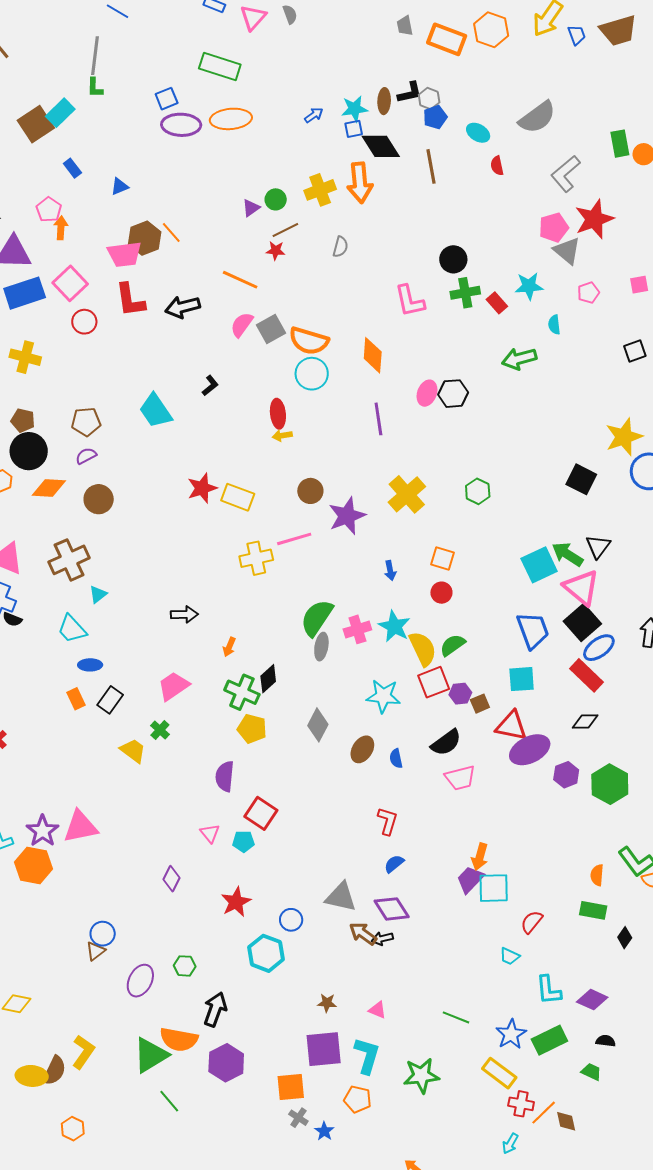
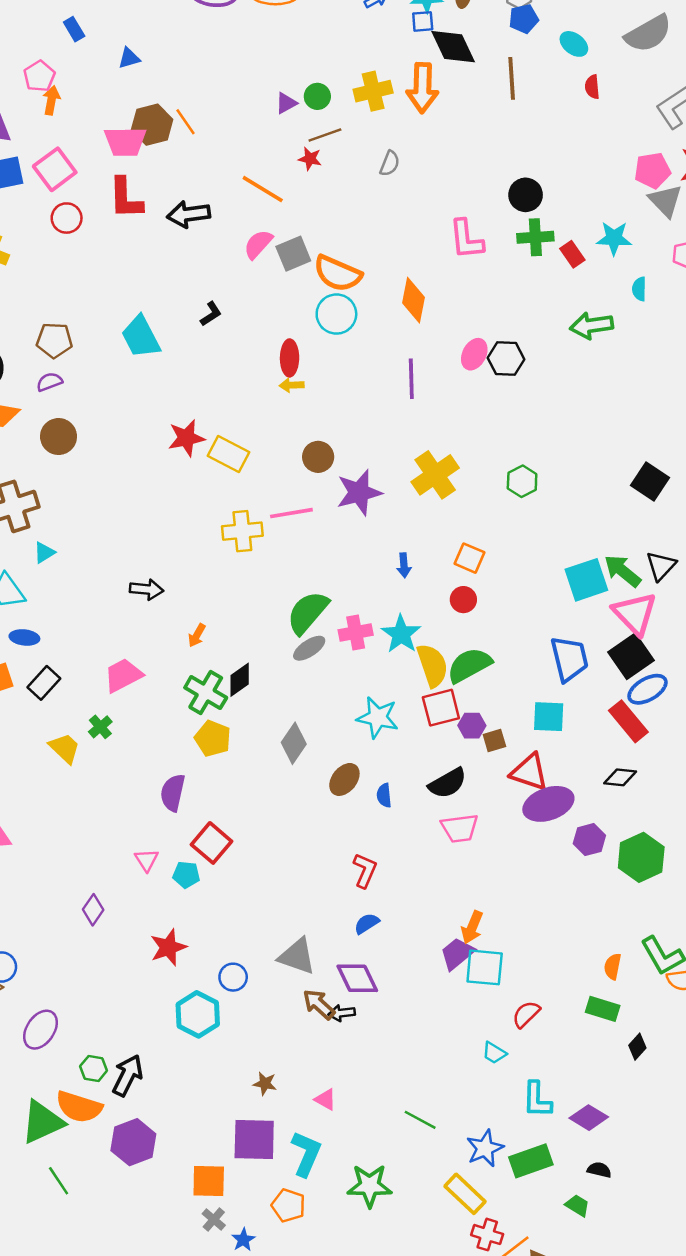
green semicircle: (453, 645) -> (469, 665), size x1.4
gray ellipse: (321, 647) -> (309, 648), turned 40
green hexagon: (185, 966) -> (94, 1068), moved

